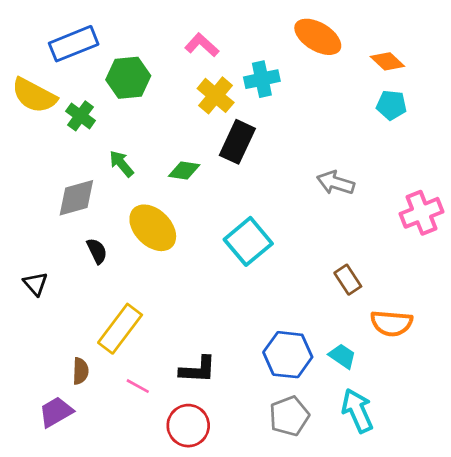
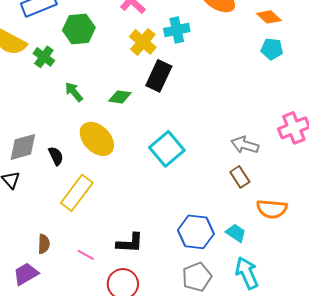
gray arrow: (336, 183) -> (245, 145), moved
gray diamond: (76, 198) -> (23, 147), moved
yellow rectangle: (120, 329) -> (77, 193), moved

